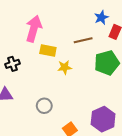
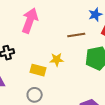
yellow rectangle: (48, 51) -> (38, 70), moved

